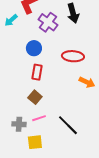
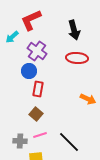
purple cross: (48, 22) -> (37, 51), moved
blue circle: (34, 48) -> (29, 71), moved
red ellipse: (73, 56) -> (77, 58), moved

